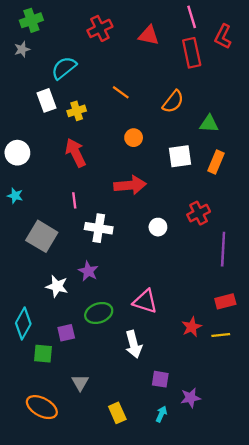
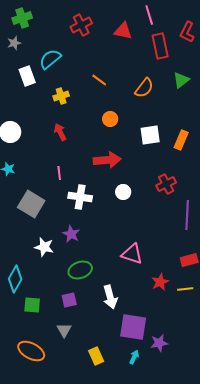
pink line: (192, 17) -> (149, 15), moved
white rectangle: (46, 100) -> (27, 76), moved
green triangle: (209, 124) -> (181, 80), moved, turned -42
red arrow: (75, 153) -> (60, 132), size x0.7
white circle: (158, 227) -> (123, 192), moved
pink triangle: (145, 301) -> (132, 254), moved
purple square: (66, 333) -> (69, 300), moved
purple square: (160, 379) -> (133, 327), size x1.8

